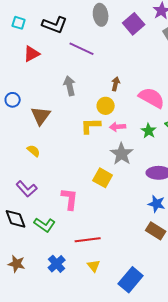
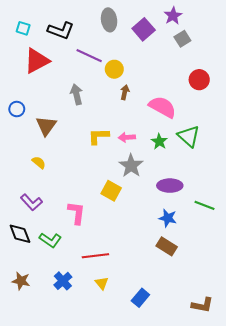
red triangle: (32, 54) -> (37, 61), size x1.5
yellow circle: (106, 106) -> (114, 69), moved
blue rectangle: (131, 280) -> (140, 298), size x0.7

